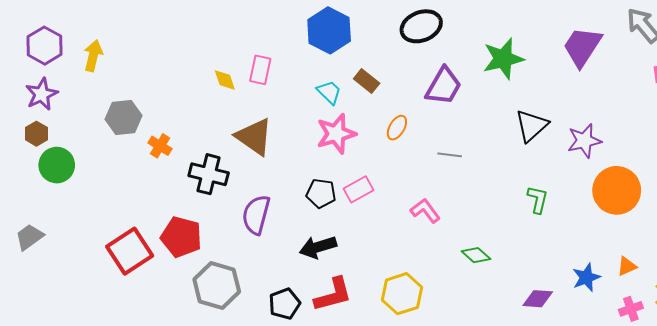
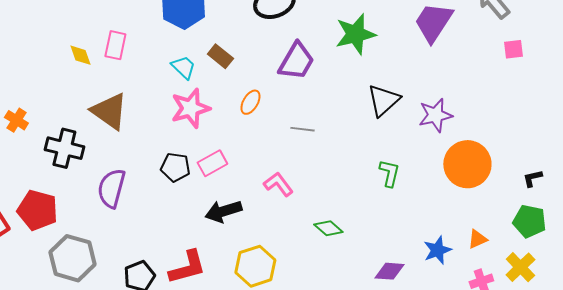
black arrow: (318, 247) -> (223, 211), moved

